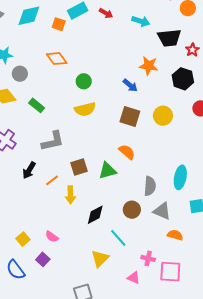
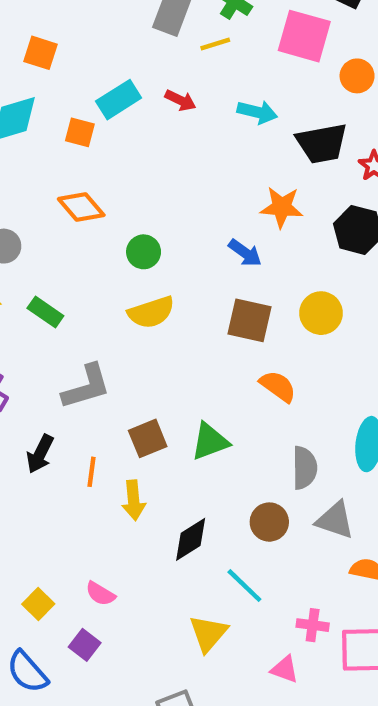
orange semicircle: (127, 152) -> (278, 386), moved
orange line: (52, 180) -> (91, 472), turned -40

